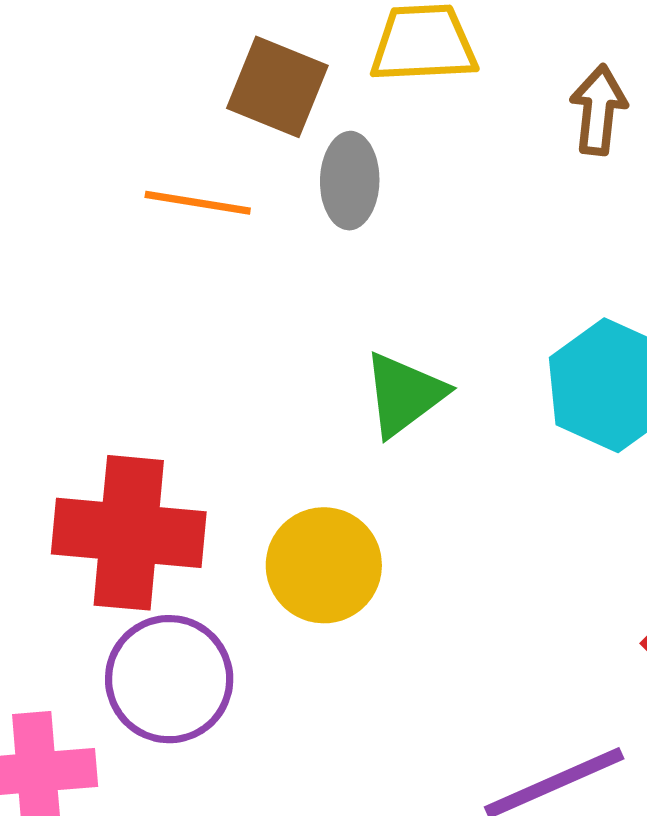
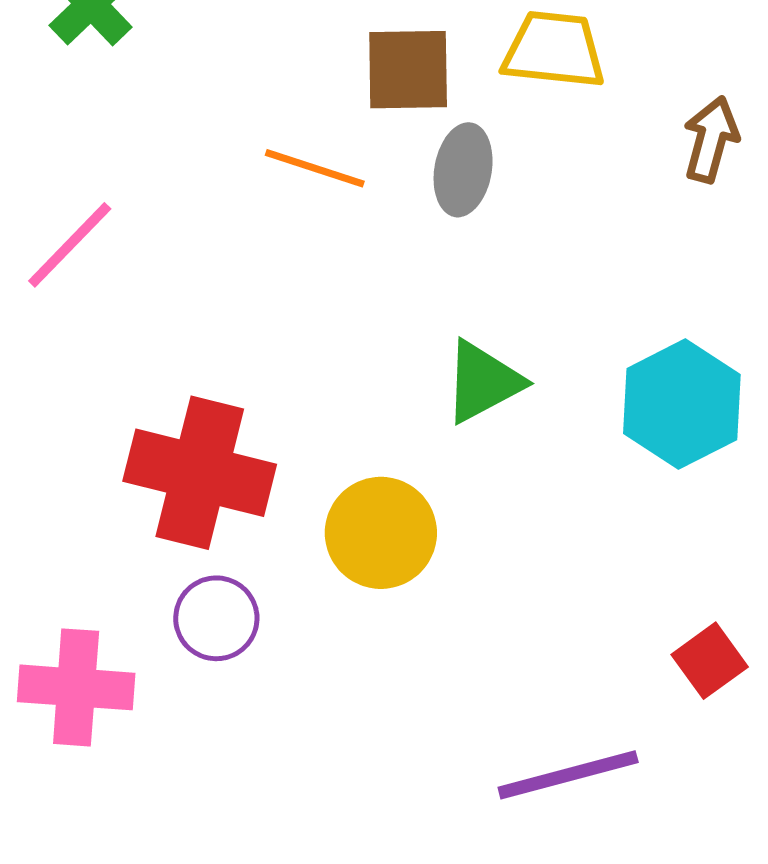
brown square: (277, 87) -> (408, 70), turned -32
purple circle: (169, 679) -> (216, 618), size x0.7

